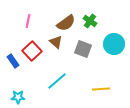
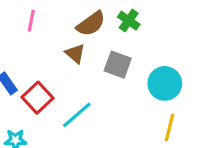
cyan circle: (114, 44) -> (165, 83), moved
red square: (32, 51) -> (37, 98), moved
yellow line: (101, 89) -> (170, 127), moved, turned -72

